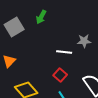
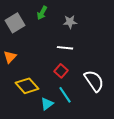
gray star: (84, 41) -> (70, 22), moved

